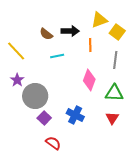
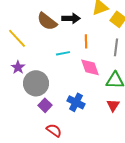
brown semicircle: (46, 34) -> (47, 21), size x1.5
orange line: (90, 45) -> (86, 41), moved
cyan line: (57, 56) -> (63, 53), moved
pink diamond: (89, 80) -> (90, 67), turned -40

